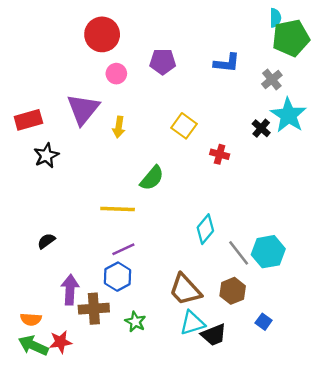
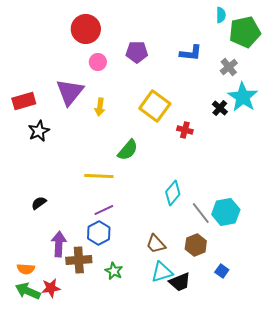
cyan semicircle: (275, 18) -> (221, 15), moved
yellow square: (184, 126) -> (155, 106), size x1.4
brown trapezoid: (185, 290) -> (156, 244), size x0.7

